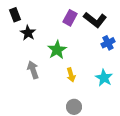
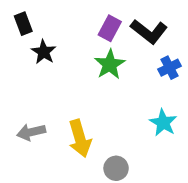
green star: (57, 50) -> (110, 64), moved
gray arrow: (33, 70) -> (31, 132), moved, turned -84
yellow arrow: (71, 75) -> (80, 138), moved, size x1.6

